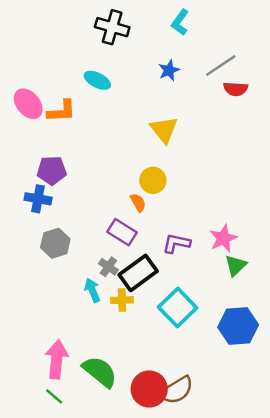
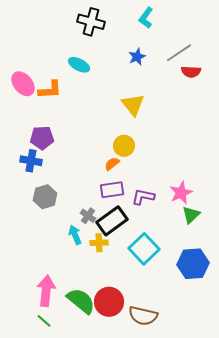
orange semicircle: (138, 203) -> (112, 164), turned -98
purple rectangle: (122, 232) -> (112, 190), moved, turned -40
red circle: (149, 389) -> (109, 302), moved
brown semicircle: (176, 390) -> (143, 316), turned 44

